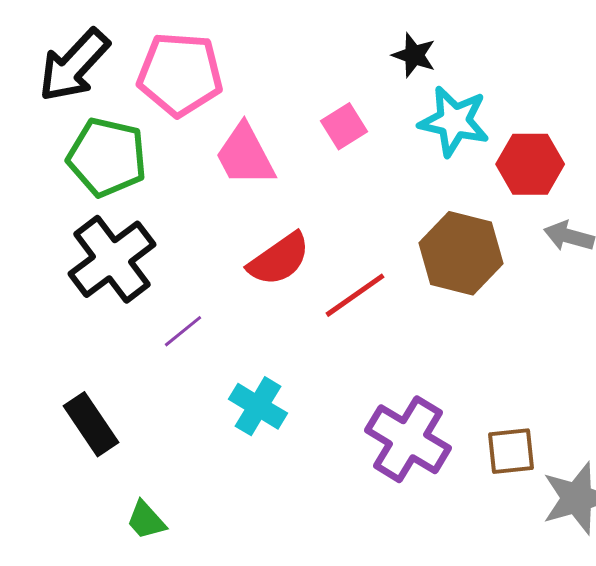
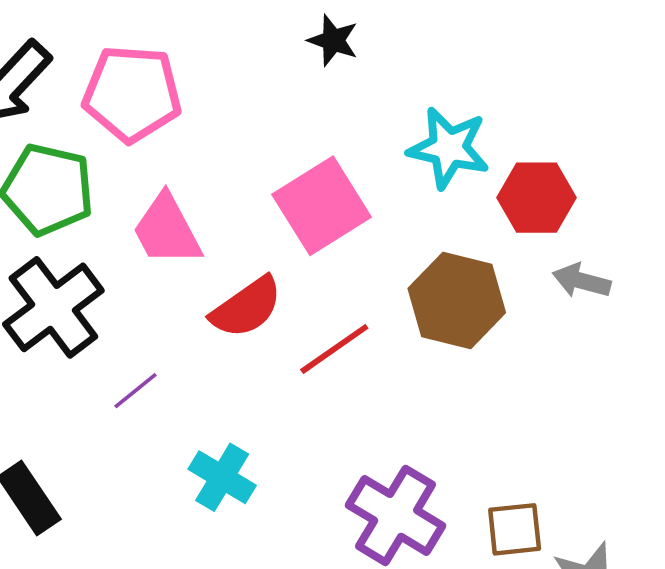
black star: (414, 55) -> (333, 40), moved
pink square: (344, 126) -> (322, 206), moved, size x1.8
pink trapezoid: (245, 155) -> (167, 230), moved

